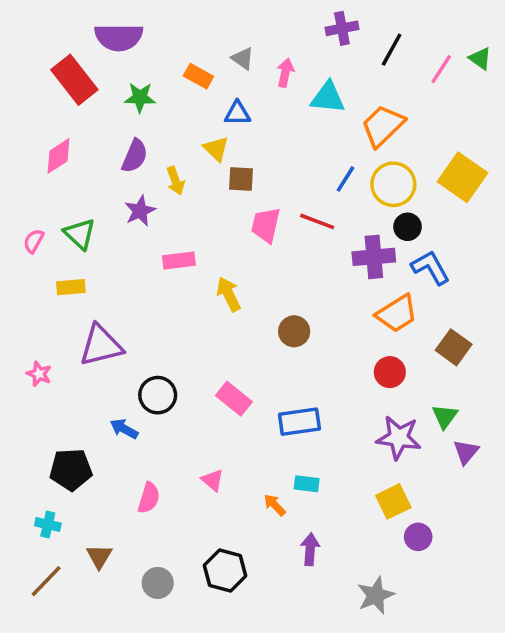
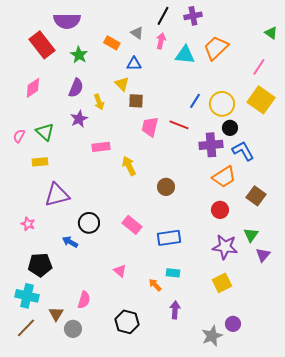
black line: (392, 50) -> (163, 16), moved
pink line: (441, 69) -> (259, 67), moved
green star: (140, 97) -> (79, 55), turned 30
orange trapezoid: (383, 126) -> (216, 48), moved
pink star: (39, 374) -> (28, 224), moved
pink semicircle: (149, 498) -> (84, 300), moved
cyan cross: (48, 524) -> (27, 296), size x1.6
purple circle: (418, 537) -> (233, 324), moved
gray circle: (158, 583) -> (73, 329), moved

